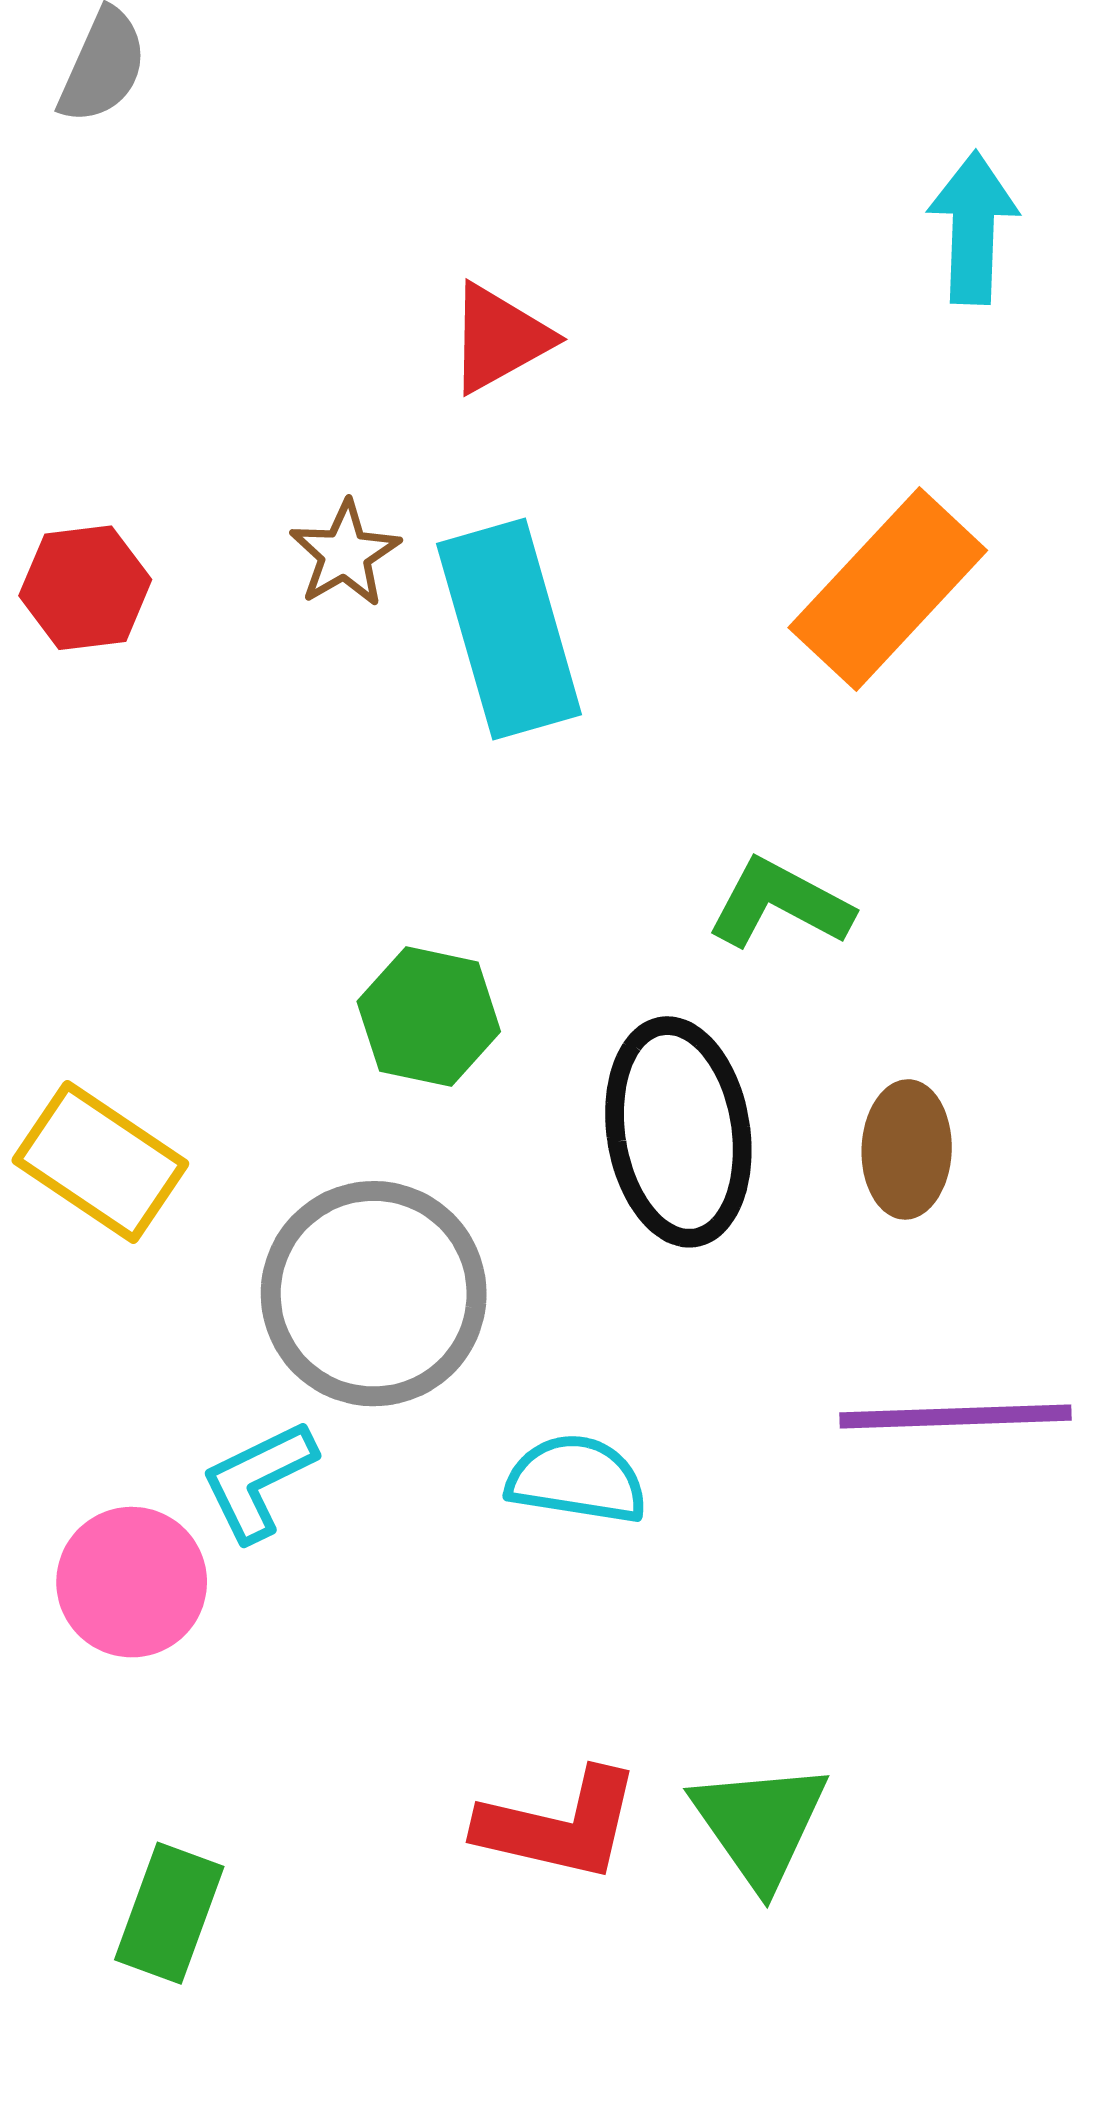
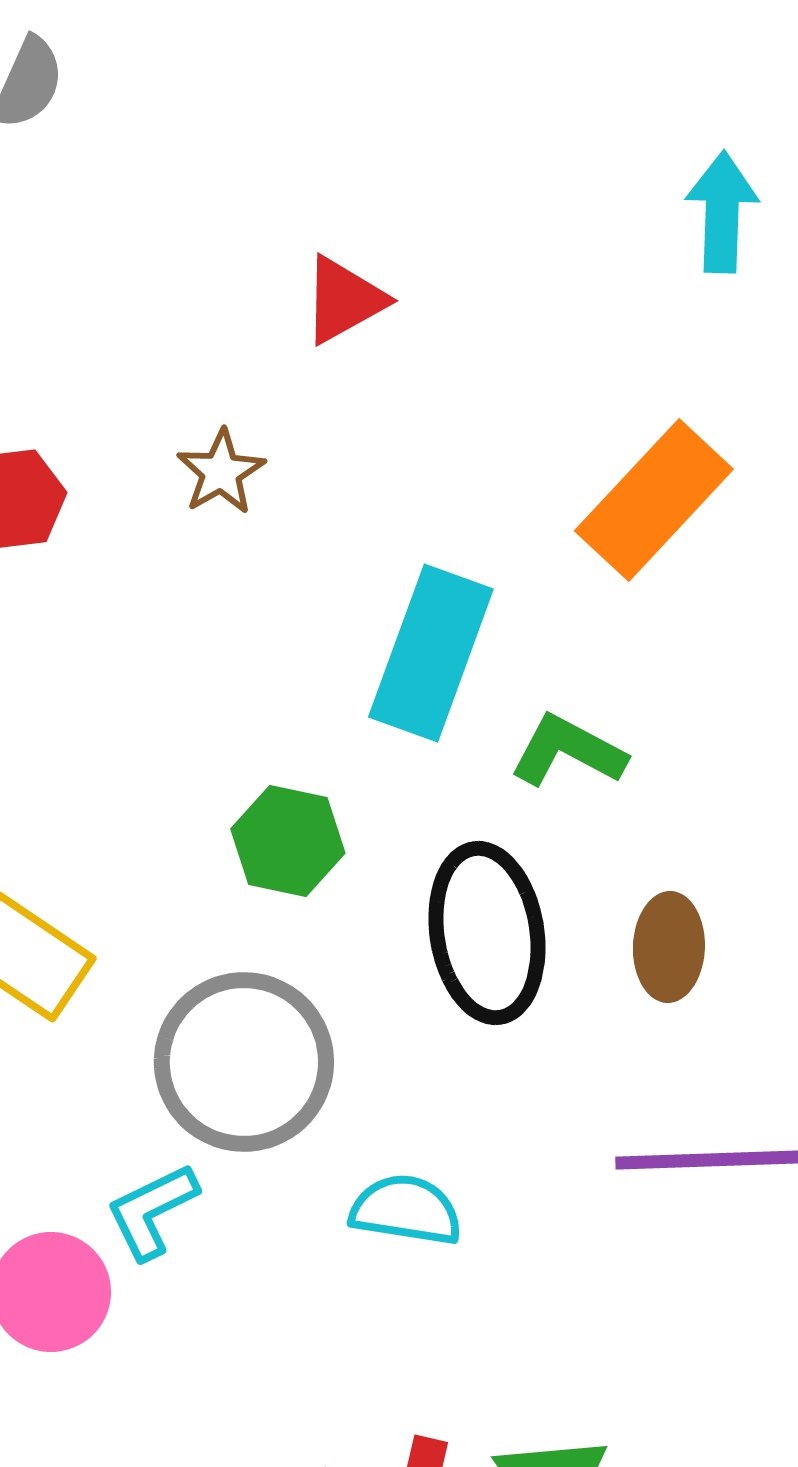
cyan rectangle: (509, 629) -> (431, 653), moved, turned 36

